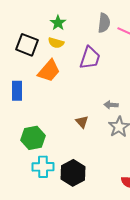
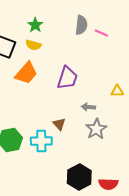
purple trapezoid: (90, 58) -> (67, 78), moved
cyan cross: (43, 167) -> (41, 141), moved
black hexagon: (73, 173) -> (79, 177), moved

